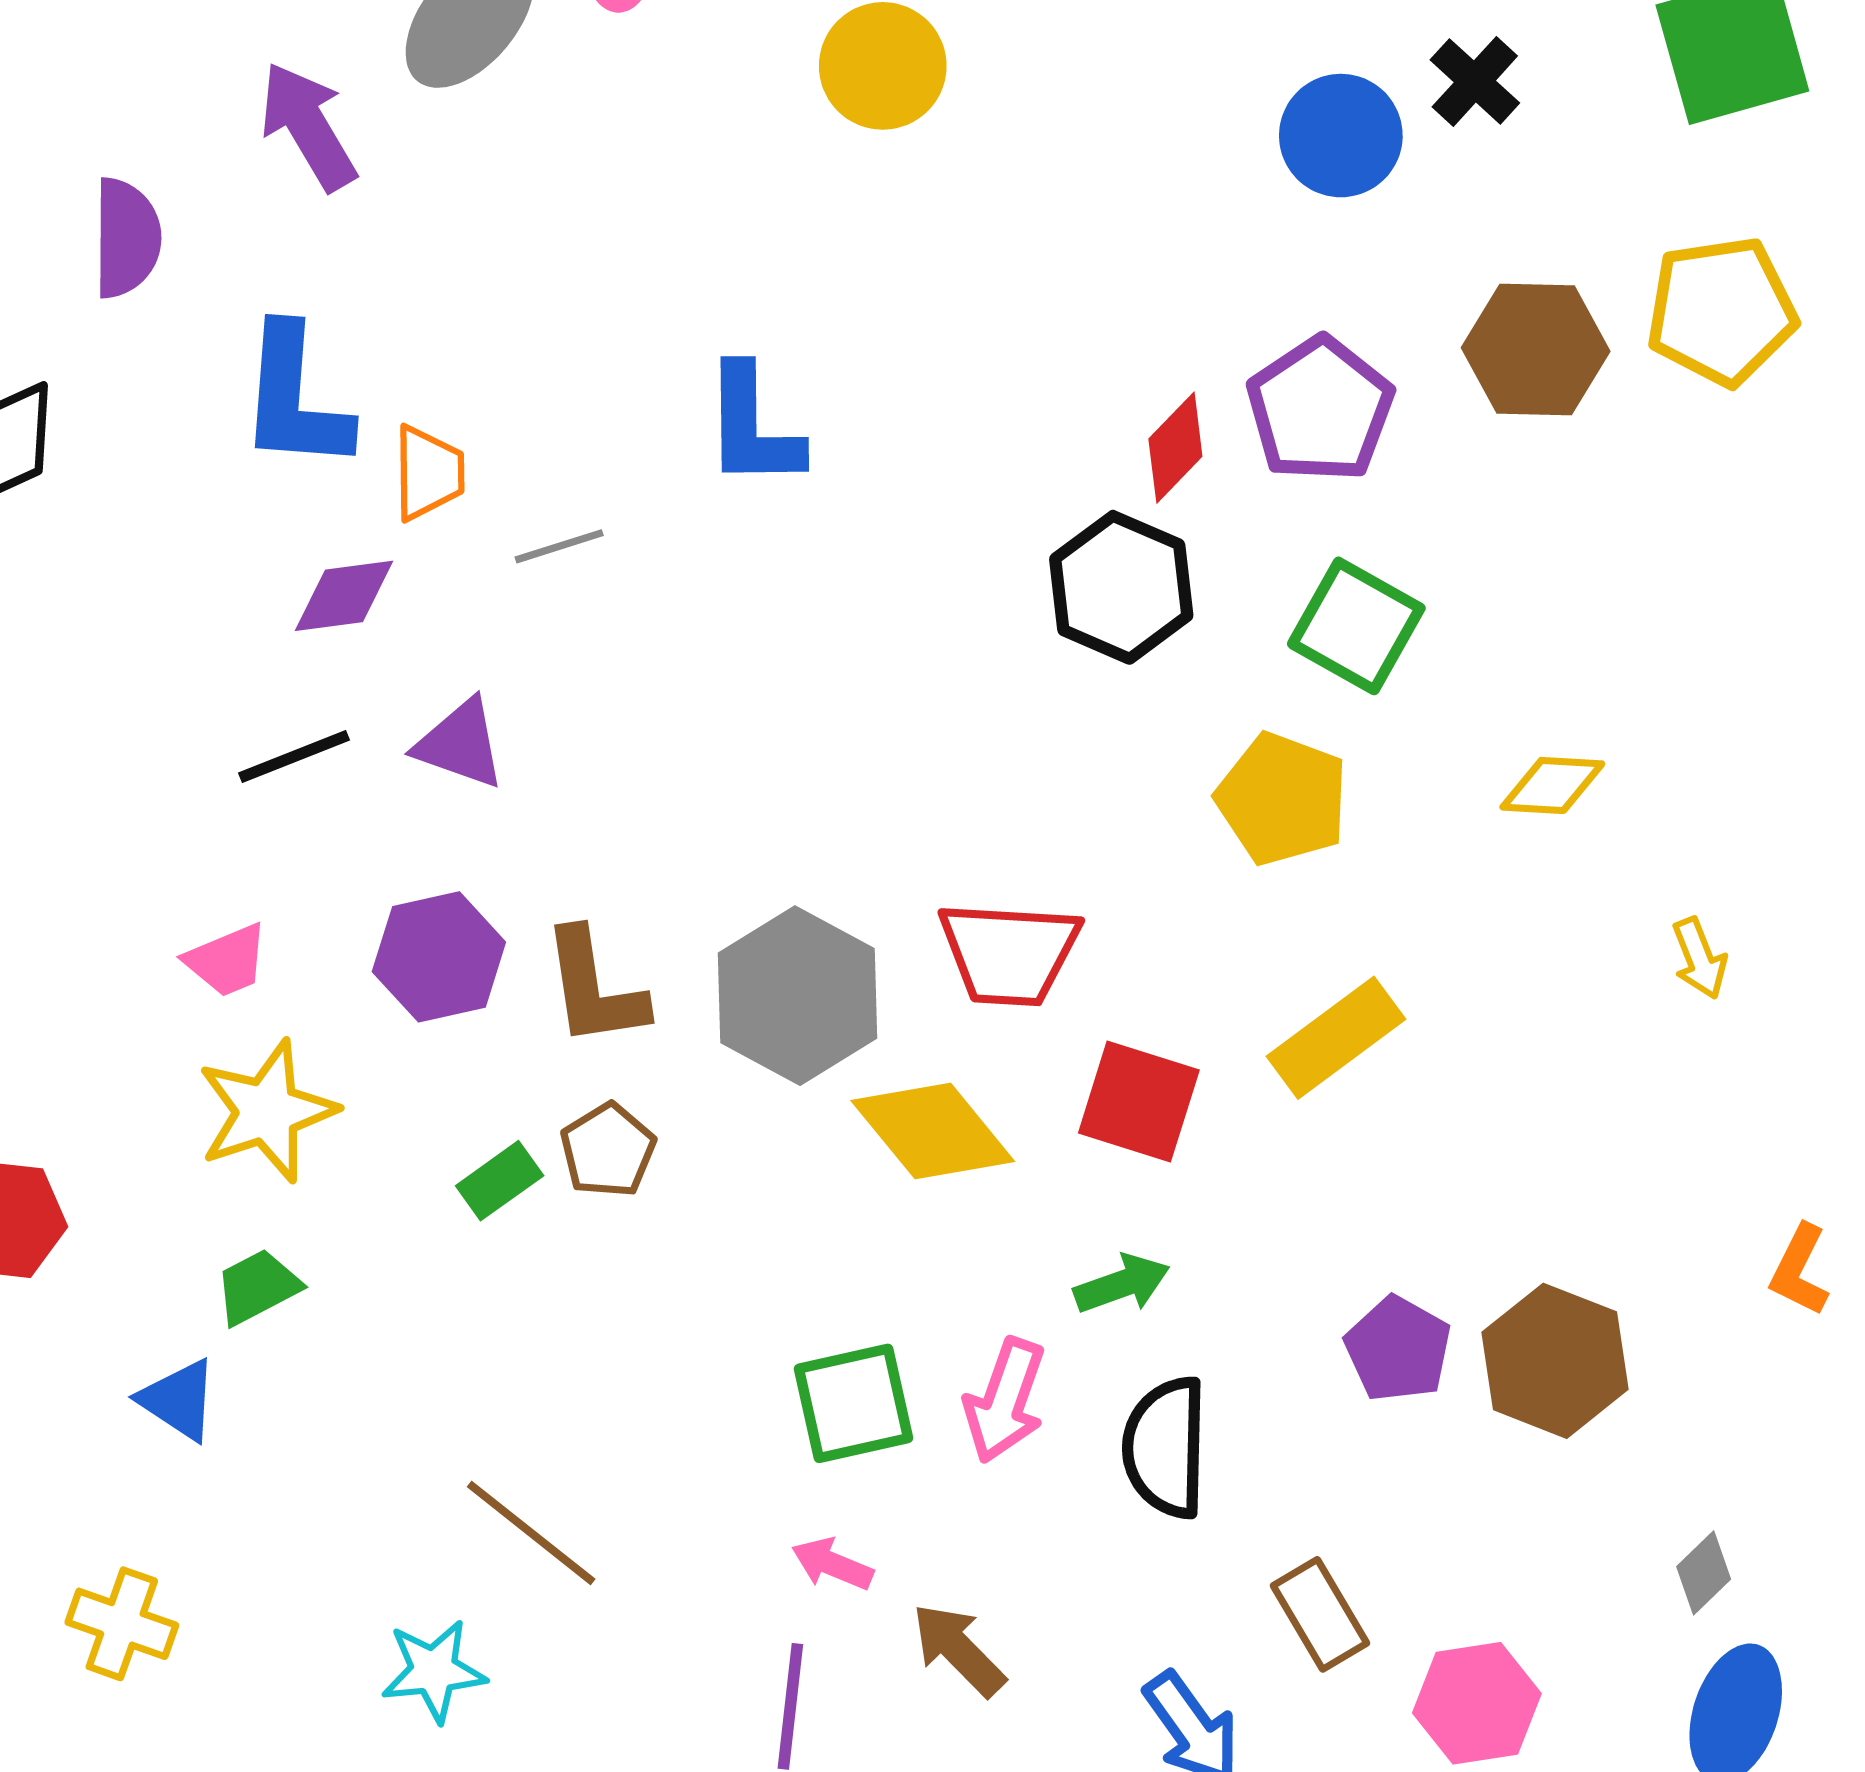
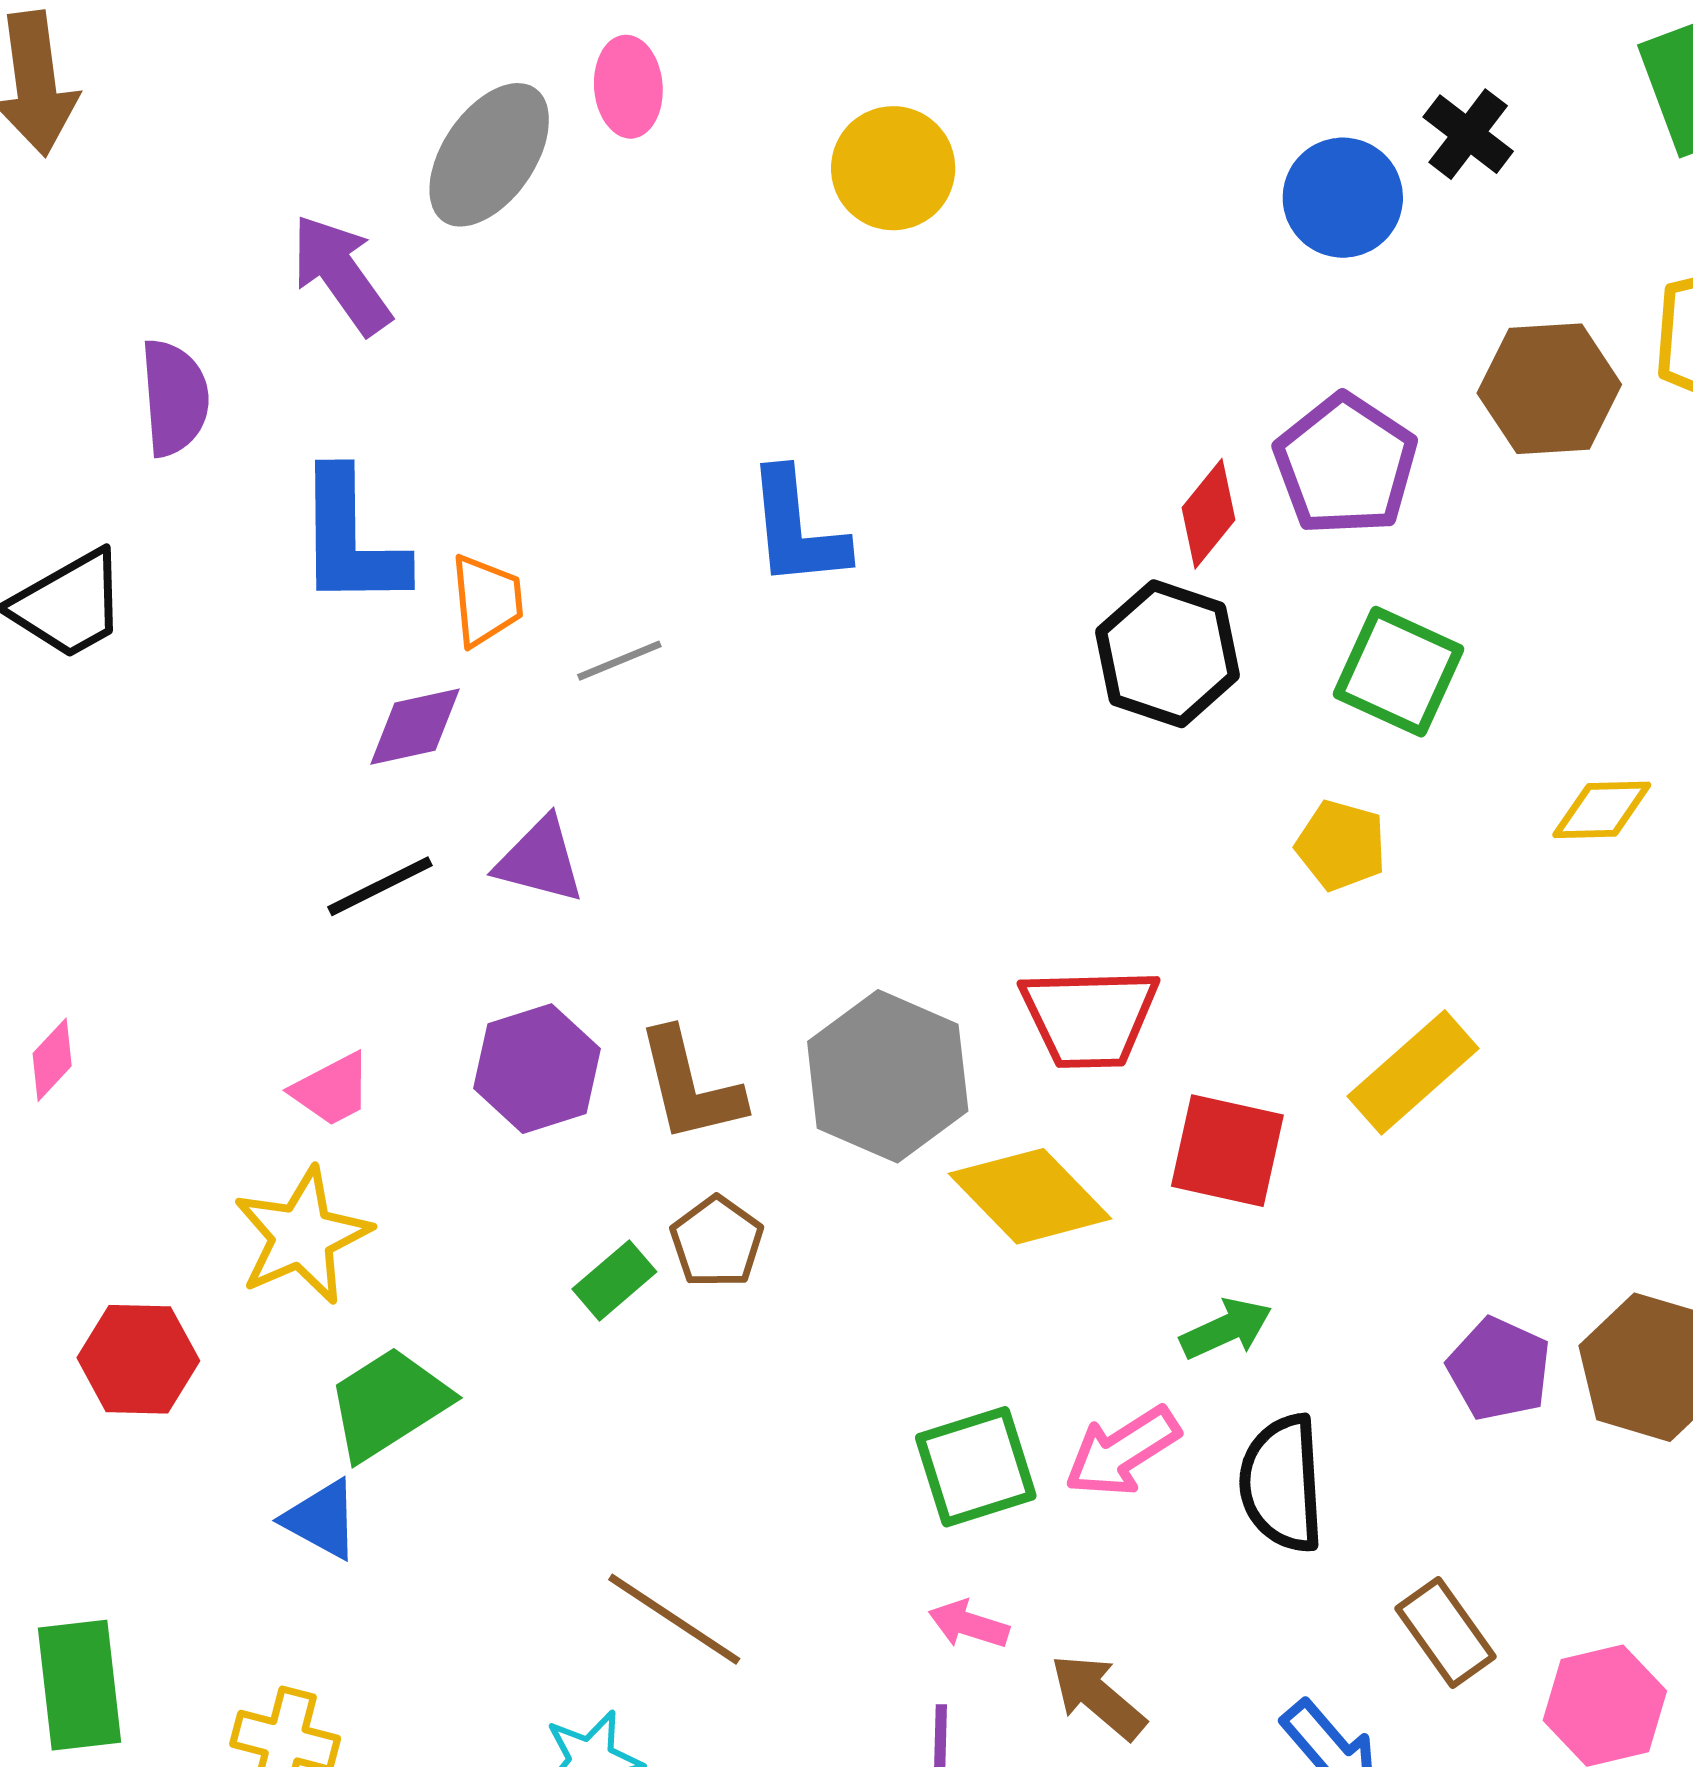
yellow pentagon: (1282, 799) -> (1341, 845), size x0.7
yellow star: (267, 1111) -> (302, 1236), moved
green trapezoid: (257, 1287) -> (389, 1403), size x1.5
pink arrow: (1005, 1400) -> (1122, 1451), turned 43

